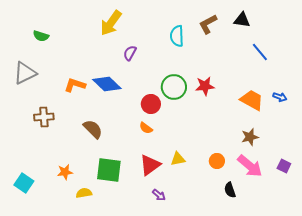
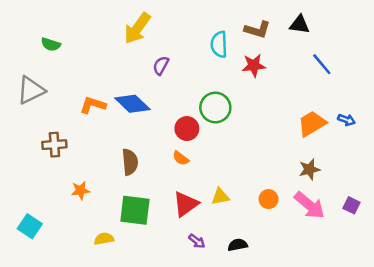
brown L-shape: (208, 24) -> (257, 30), turned -135
red star: (205, 86) -> (254, 65), moved
orange trapezoid: (252, 100) -> (312, 124), turned -60
brown semicircle: (93, 129) -> (130, 162), moved, turned 40
orange star: (65, 172) -> (80, 190), moved
black semicircle: (230, 190) -> (238, 245), moved, turned 98

